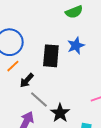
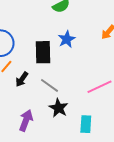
gray line: (39, 100) -> (50, 85), moved

